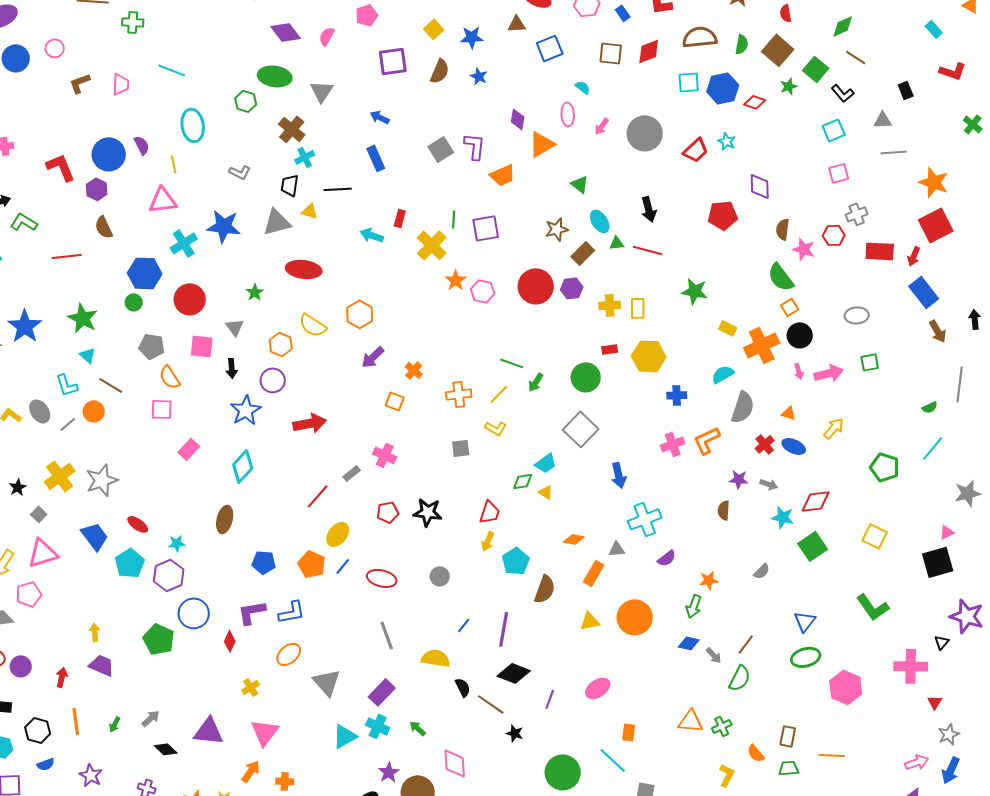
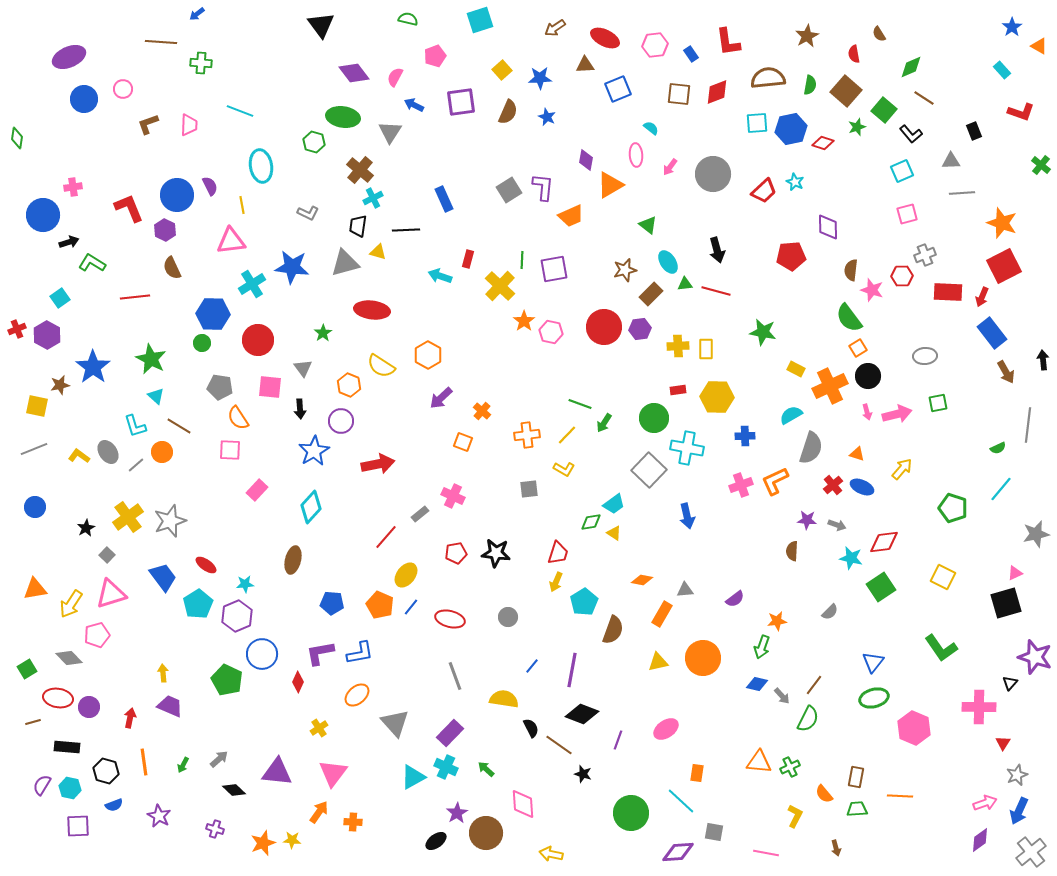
blue arrow: (380, 117) -> (414, 105), moved
cyan cross: (645, 519) -> (687, 448), moved, turned 32

